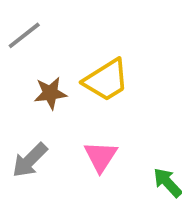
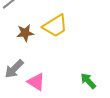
pink triangle: (101, 156) -> (36, 82), moved, turned -30

